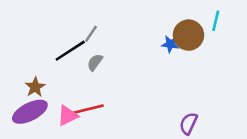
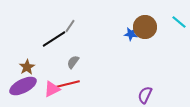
cyan line: (216, 21) -> (179, 22), moved, turned -63
gray semicircle: (95, 62) -> (73, 62), moved

